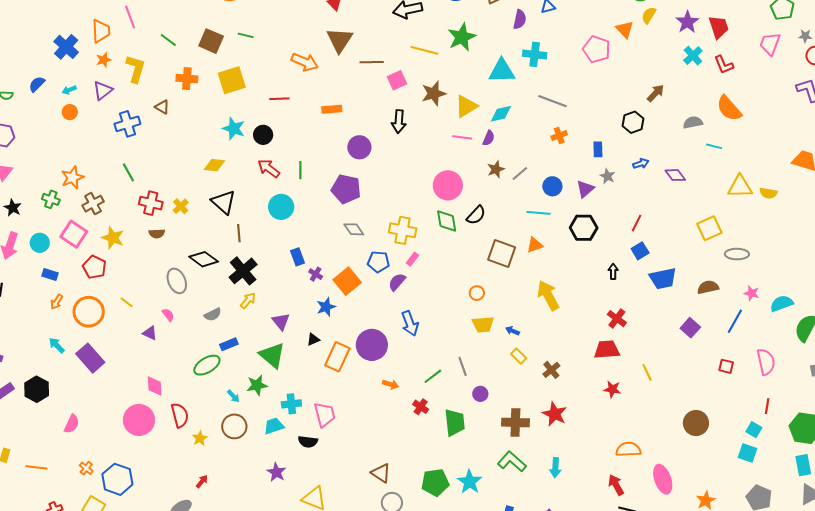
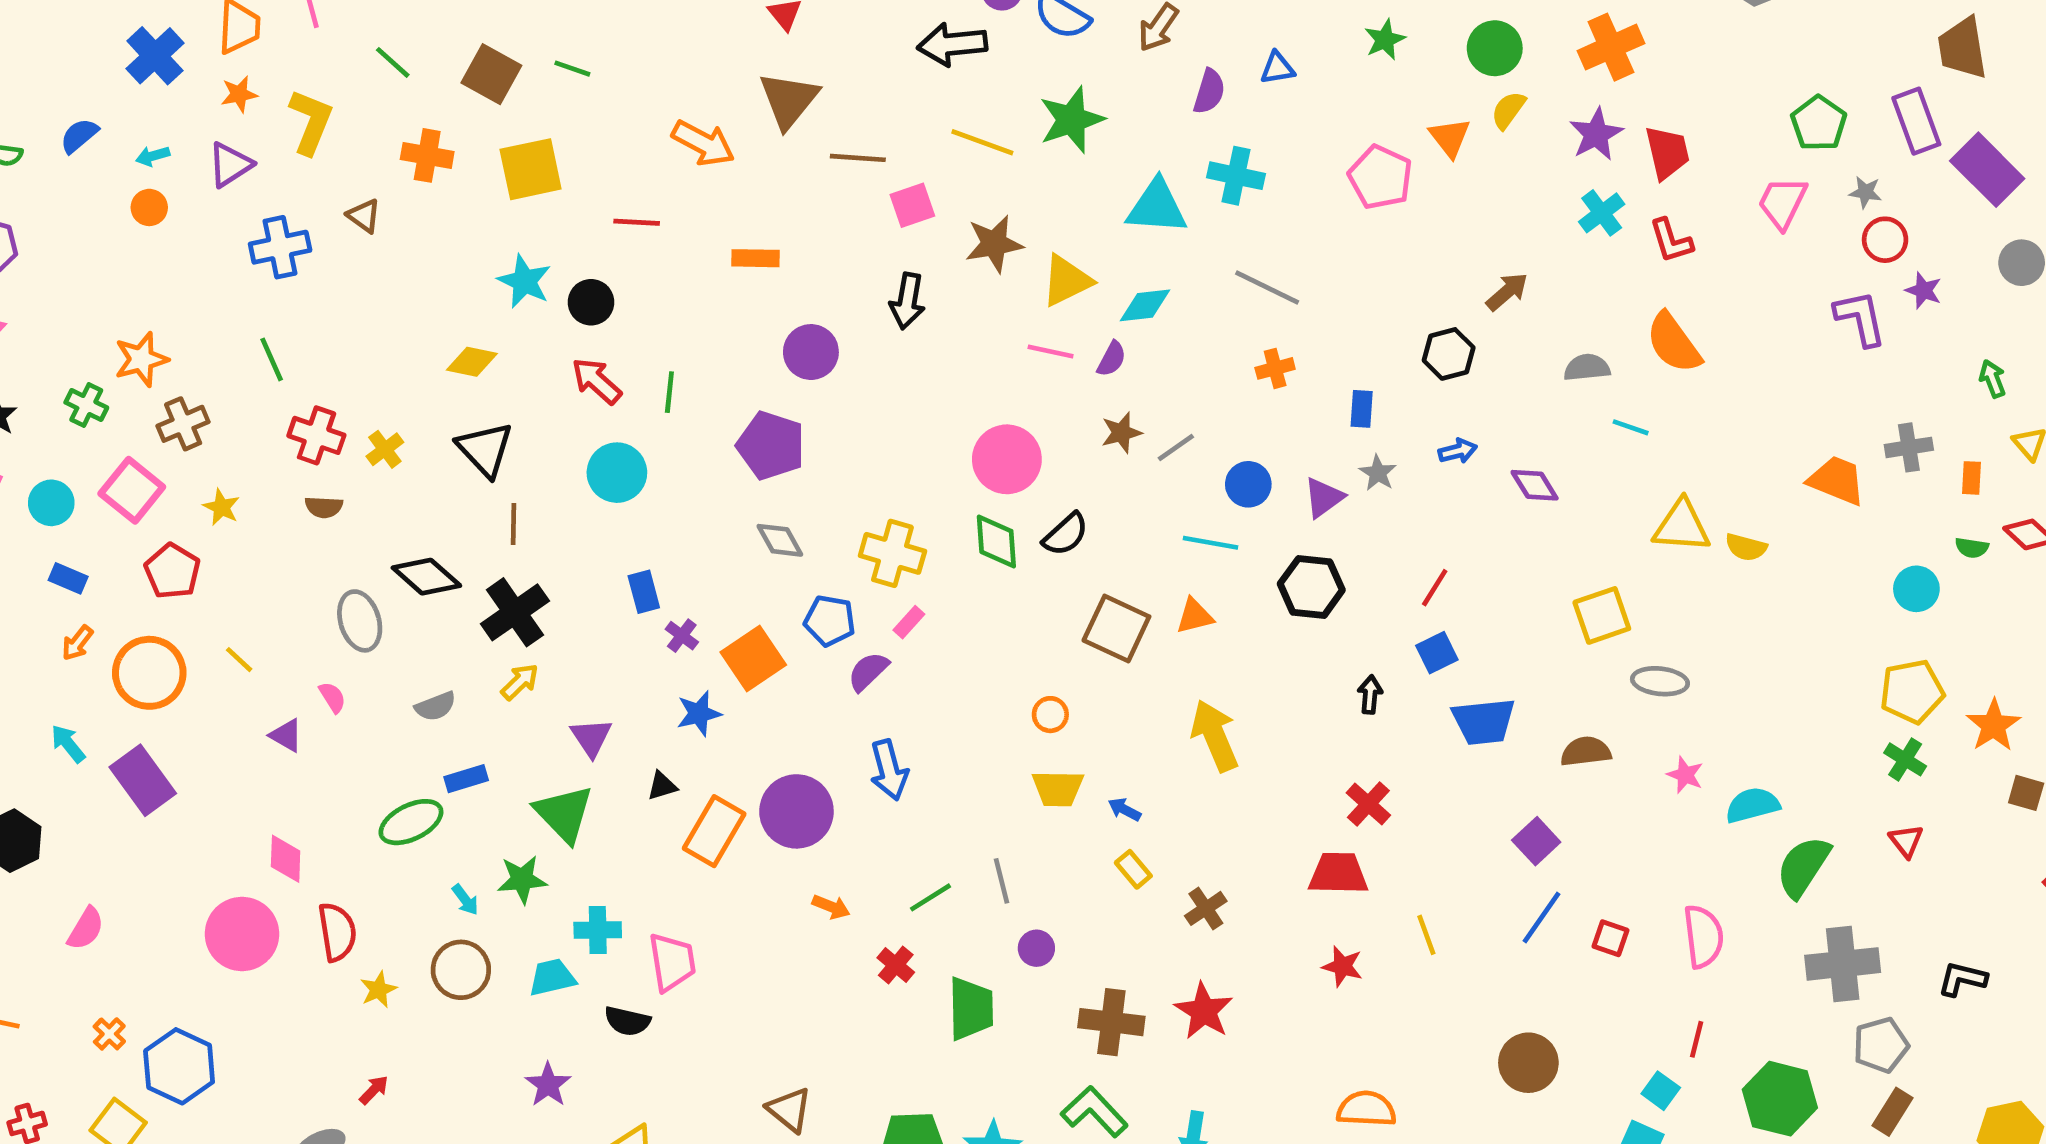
yellow star: (113, 238) -> (221, 507), size x0.7
blue line: (735, 321) -> (1542, 918), moved

